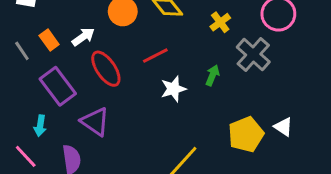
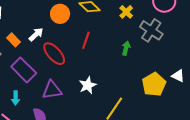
red line: (155, 56) -> (86, 40), turned -36
white star: (173, 89) -> (88, 85), moved
purple triangle: (95, 122) -> (52, 90), turned -35

